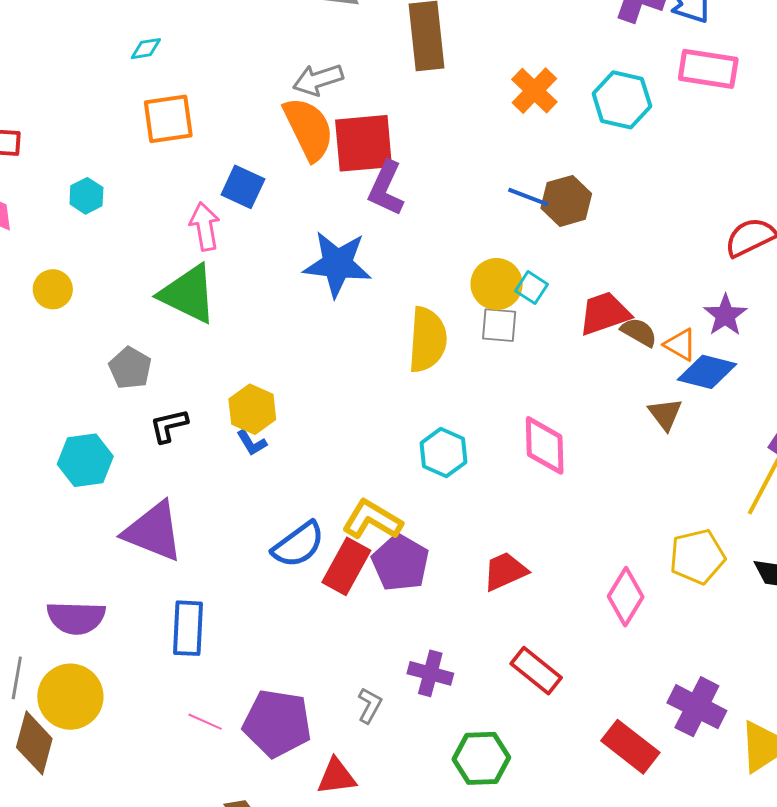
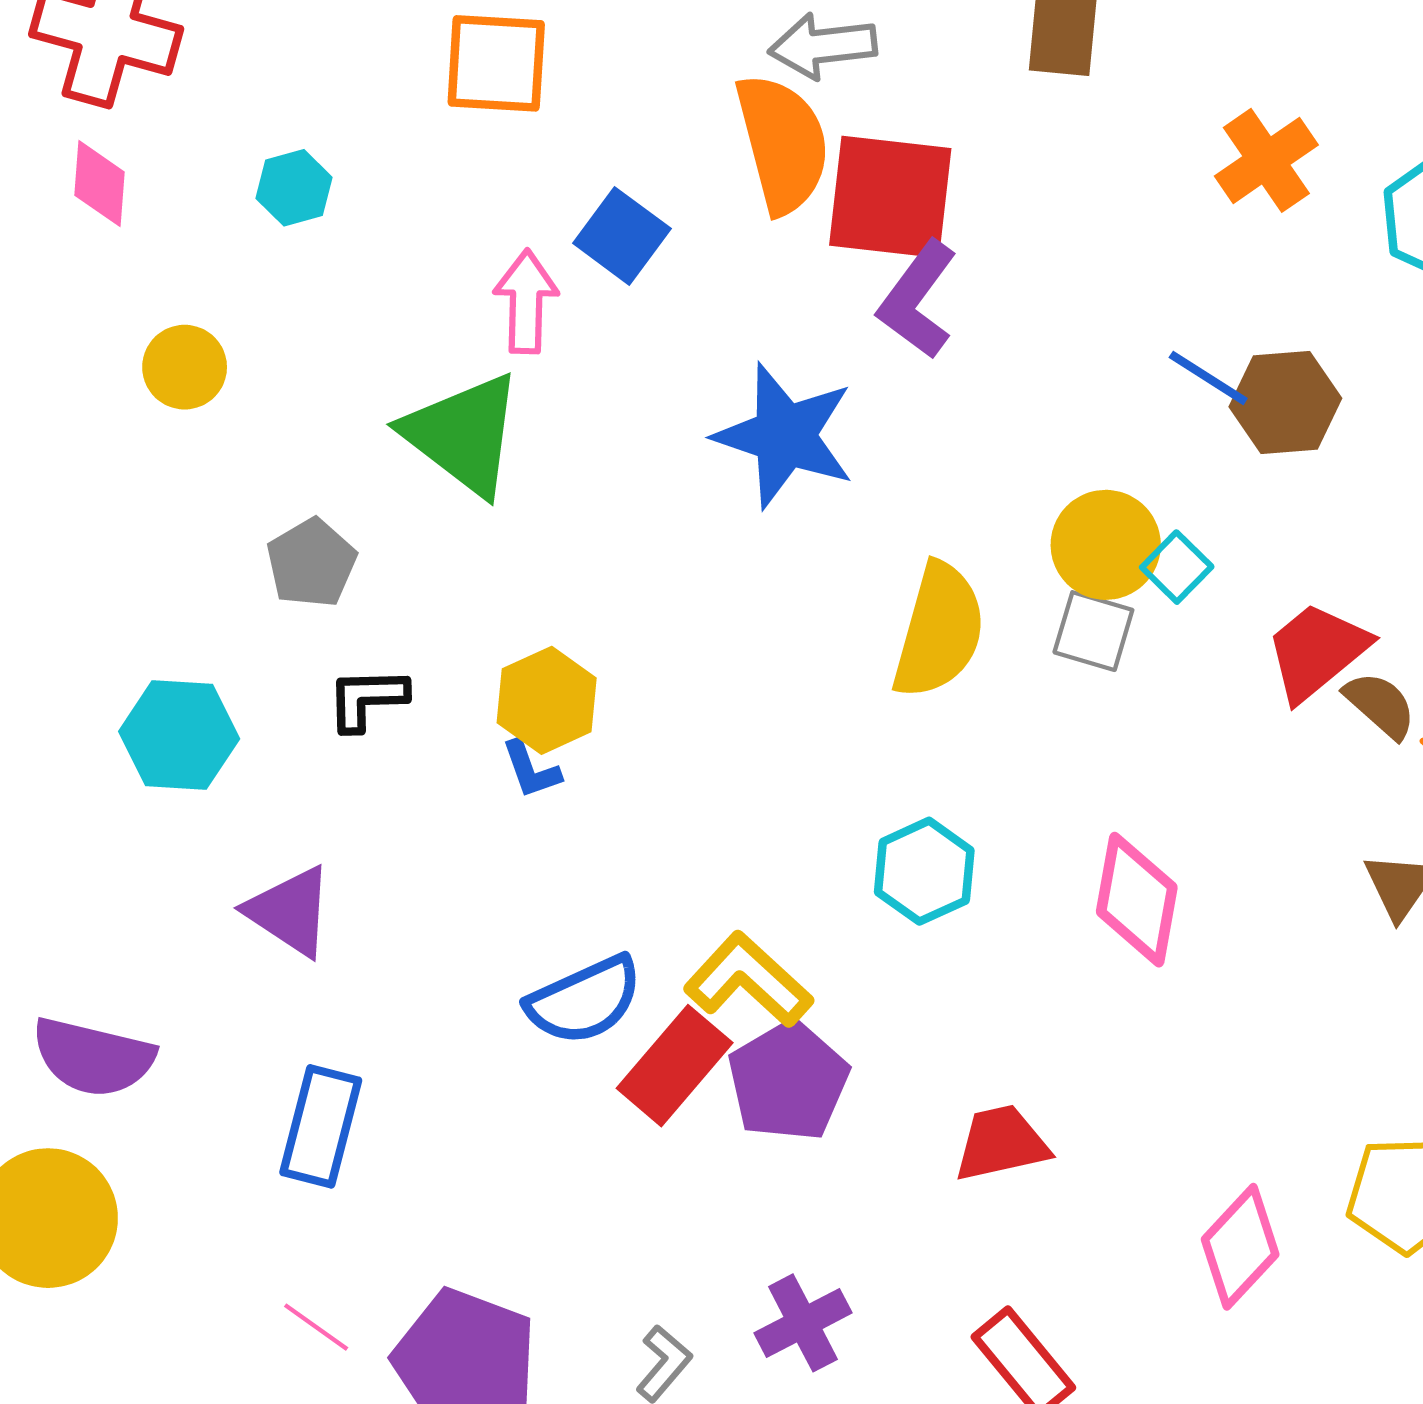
red trapezoid: (605, 313) -> (1317, 651), turned -32
purple triangle: (153, 531) -> (290, 911), size x0.7
purple cross: (430, 673) -> (803, 1323), turned 36

